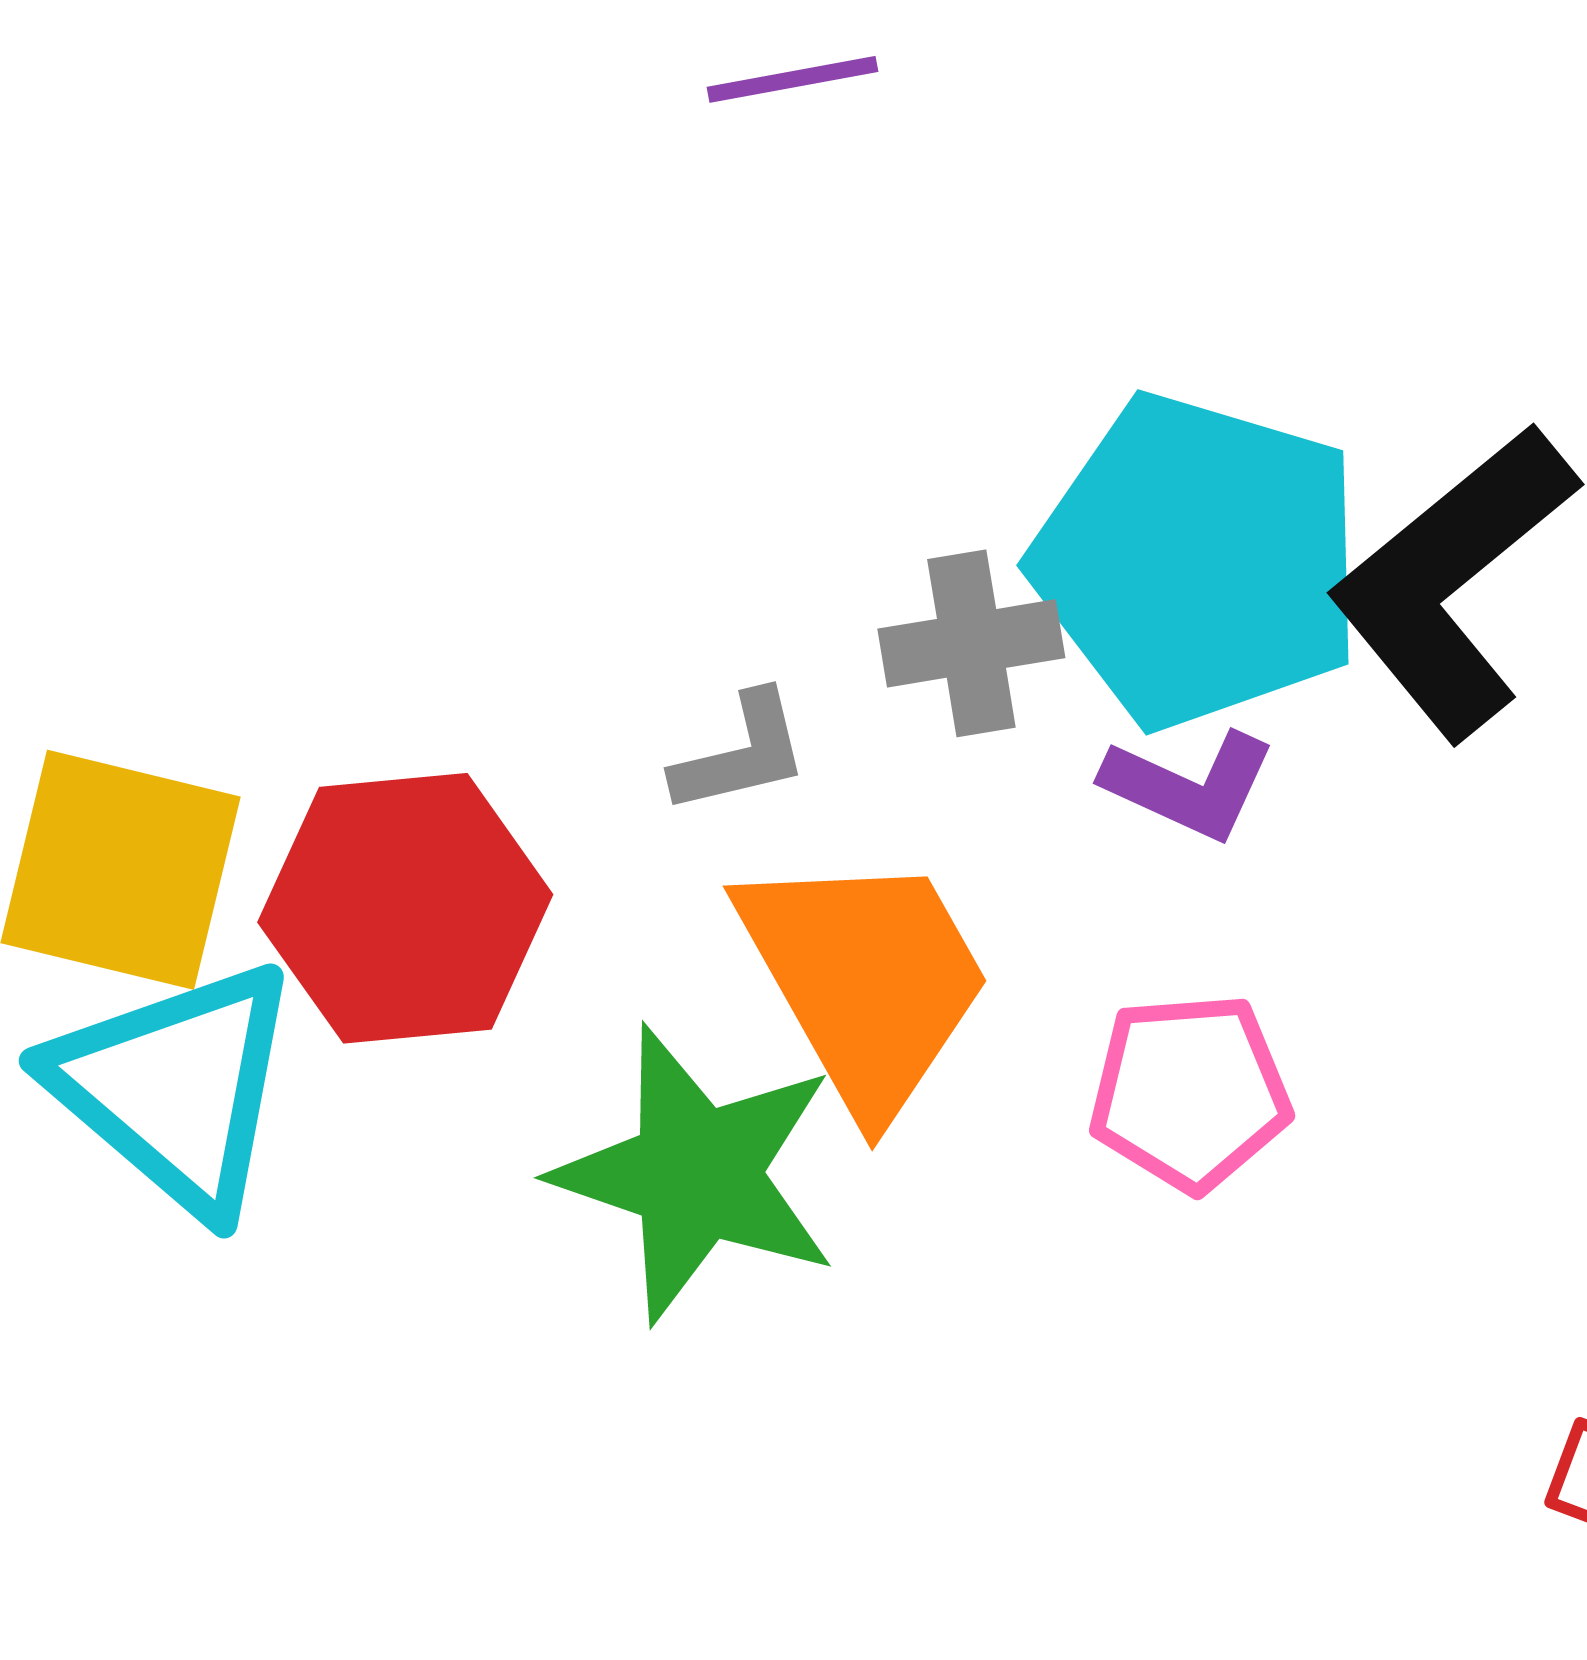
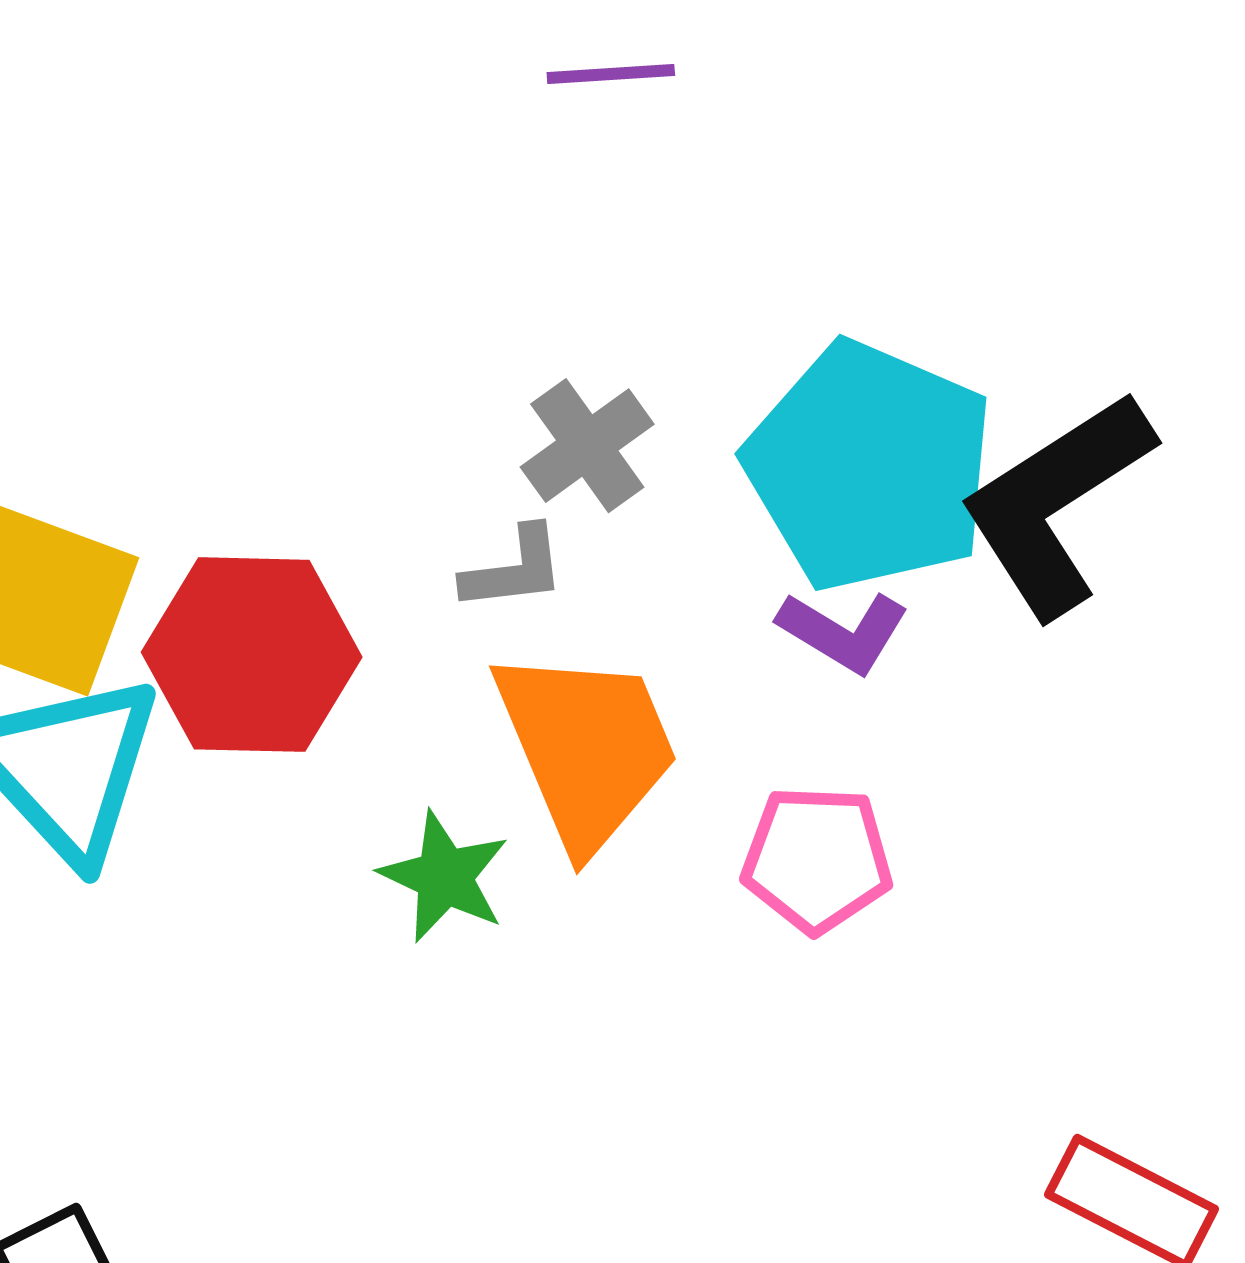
gray cross: (971, 643) -> (587, 446), moved, turned -33
green star: (697, 1174) -> (444, 877), size x0.6

